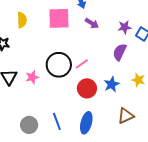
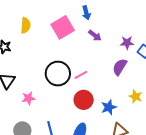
pink square: (59, 18) -> (63, 27), turned -35
pink star: (32, 77) -> (29, 98), moved
blue star: (112, 84) -> (109, 107), moved

